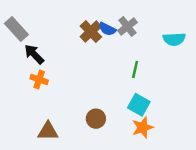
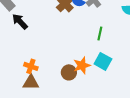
orange cross: (39, 80) -> (31, 66), moved
orange star: (143, 127) -> (82, 65), moved

